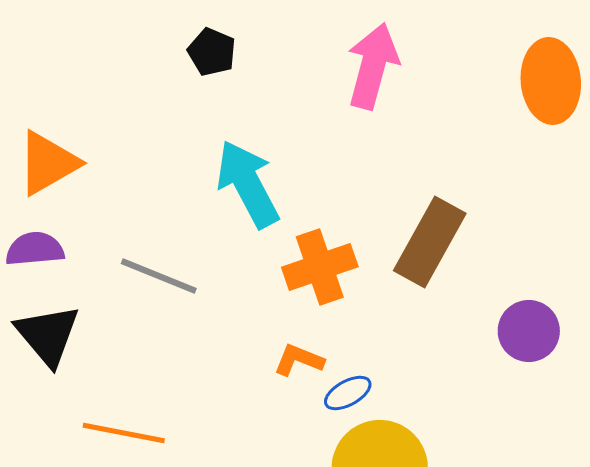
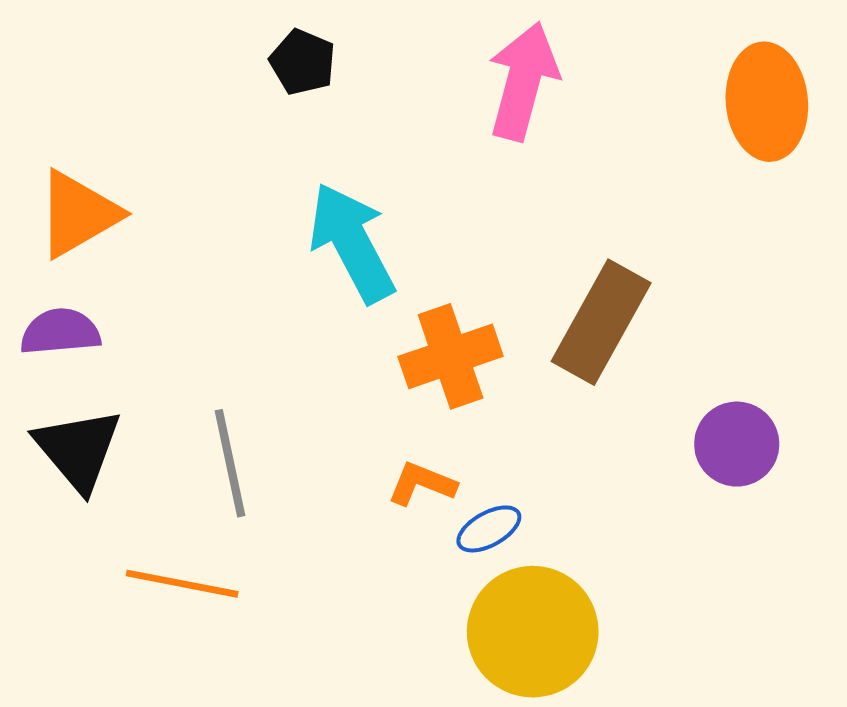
gray line: (159, 276) -> (230, 463), moved, turned 56

